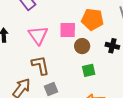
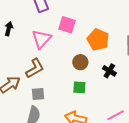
pink square: (68, 30) -> (67, 25), moved
brown L-shape: (40, 65) -> (35, 68), turned 55

